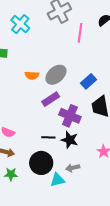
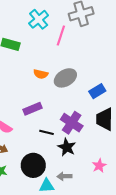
pink line: (80, 33) -> (61, 36), moved
purple rectangle: (51, 99) -> (32, 109), moved
black line: (48, 137) -> (46, 132), moved

